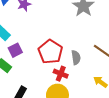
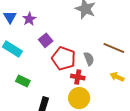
purple square: (15, 50) -> (46, 40), moved

